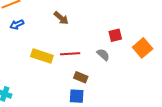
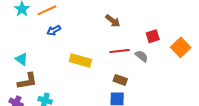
brown arrow: (61, 18) -> (113, 21), moved
red line: (70, 54) -> (120, 51), moved

